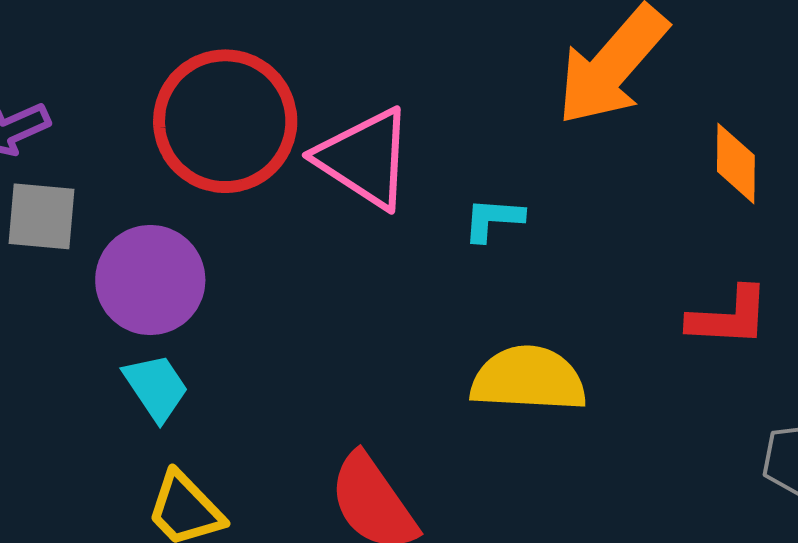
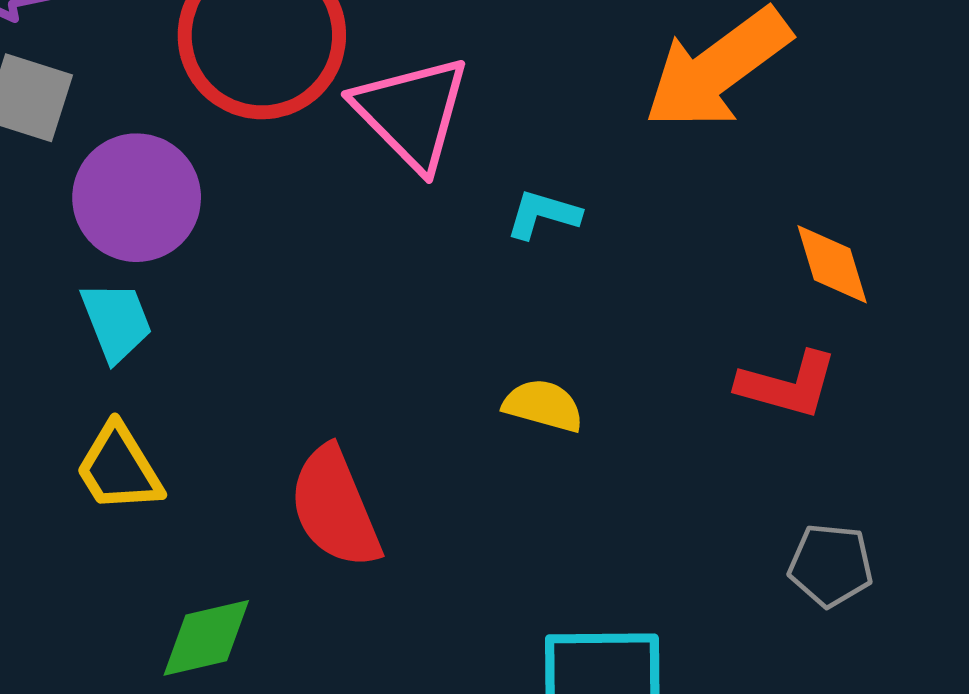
orange diamond: (736, 163) -> (832, 264), moved, turned -30
yellow semicircle: (528, 379) -> (543, 405), size x0.6

